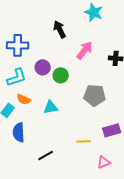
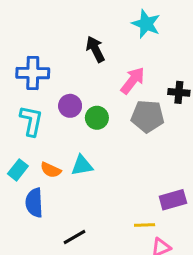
cyan L-shape: (17, 77) -> (31, 121), turned -60
gray pentagon: (95, 95) -> (148, 116), moved
orange semicircle: (24, 99) -> (51, 170), moved
yellow line: (84, 141) -> (145, 225), moved

